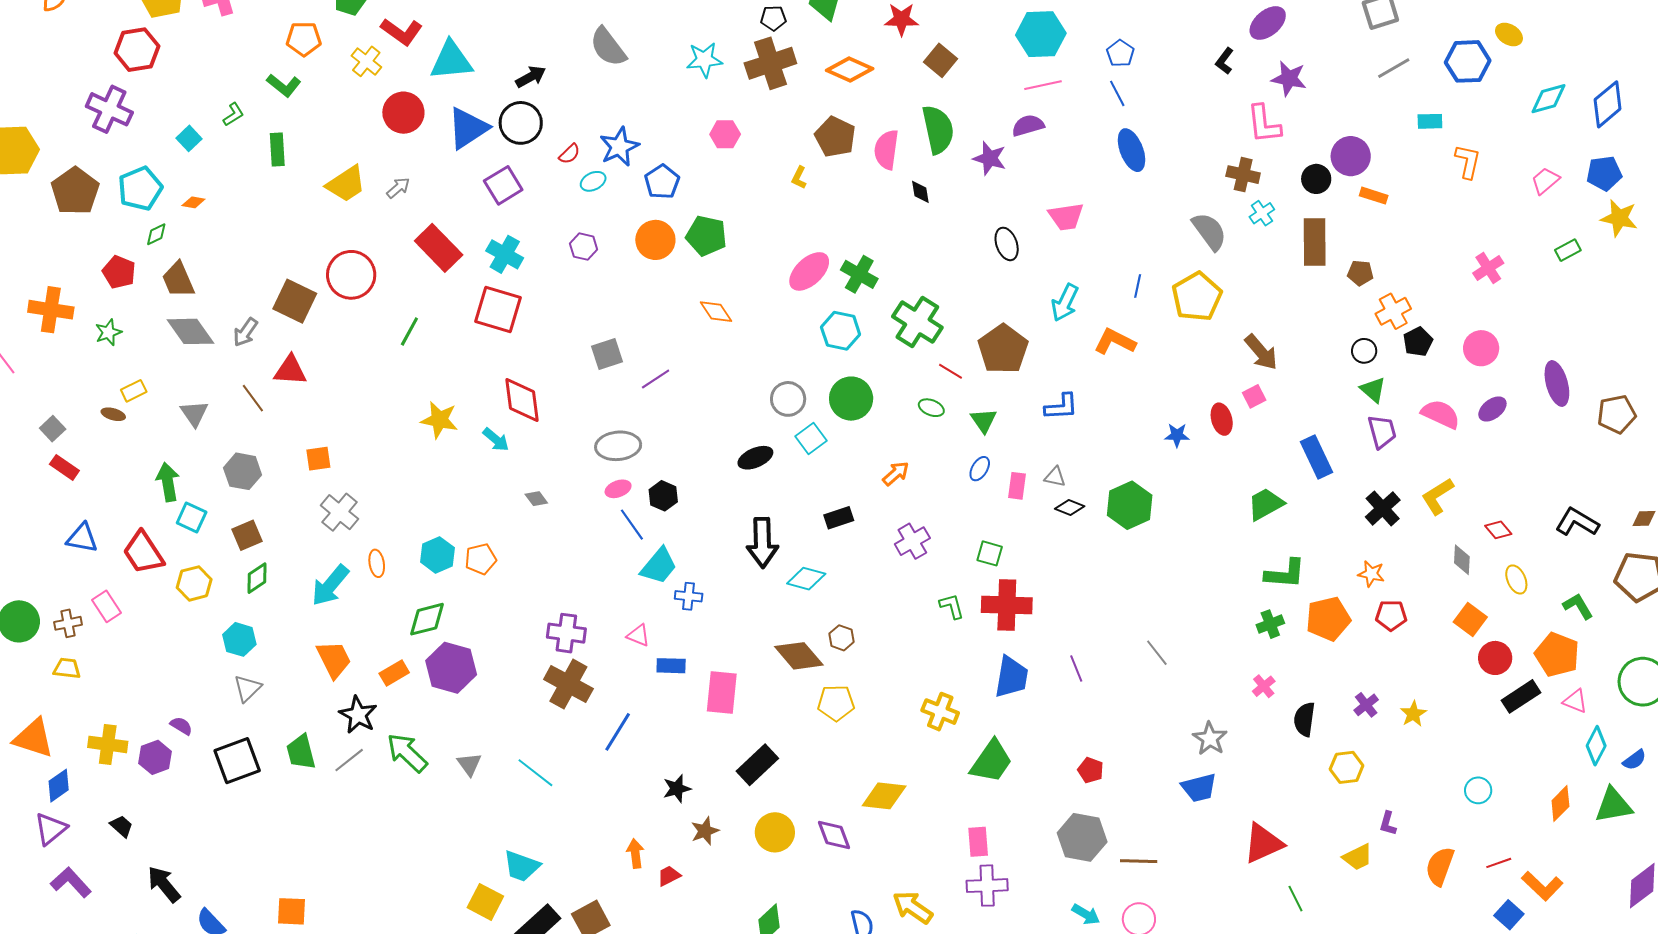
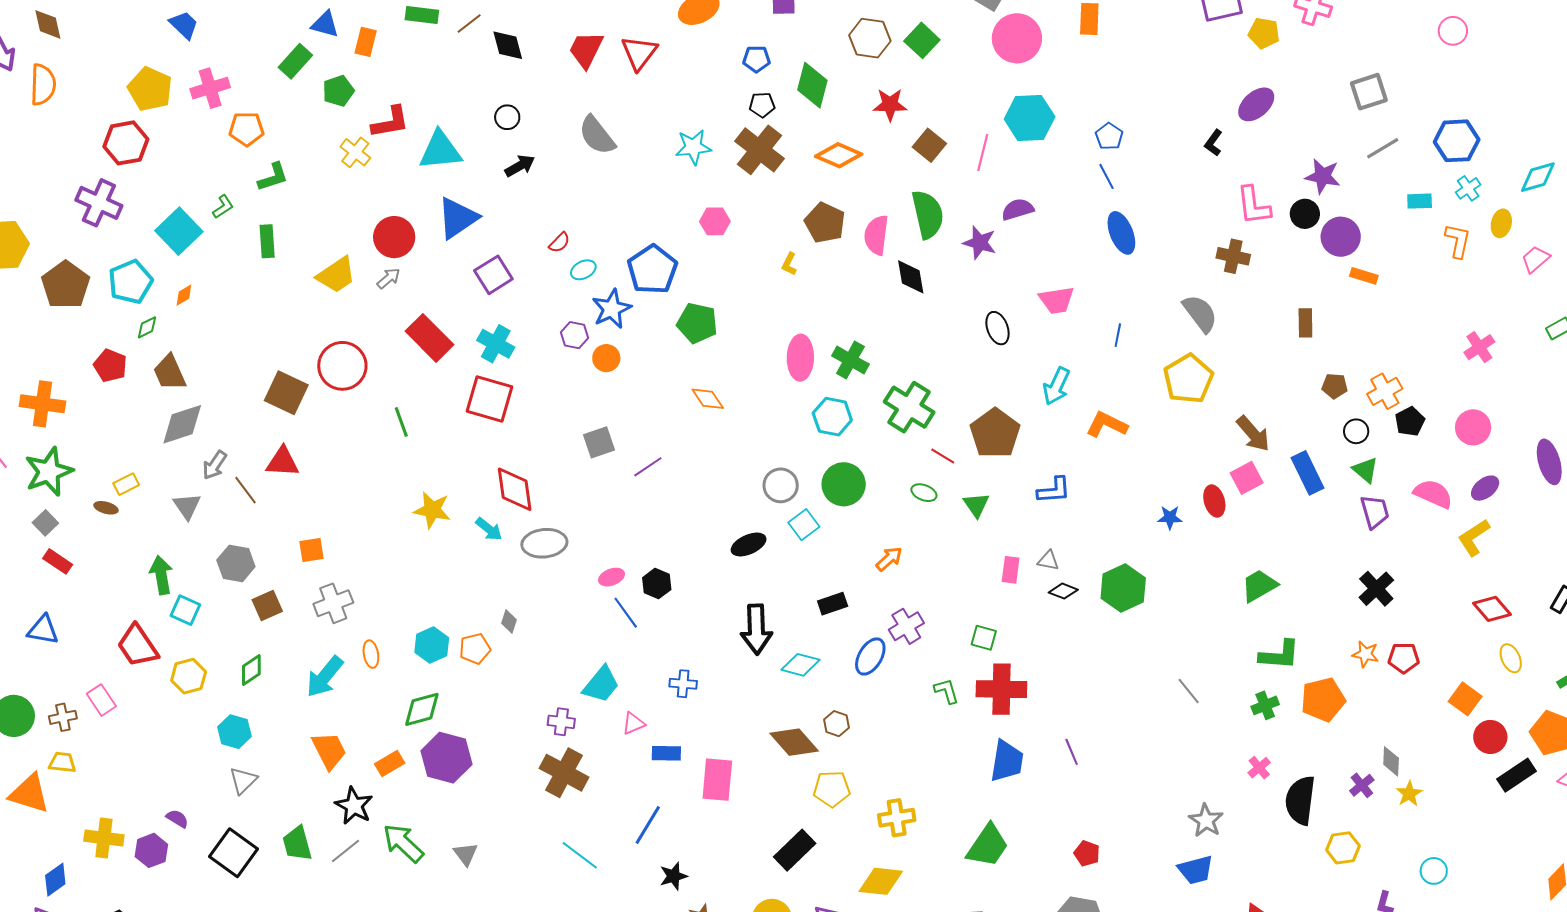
red L-shape: (402, 32) -> (390, 122), turned -45
yellow ellipse: (1509, 35) -> (1501, 223), moved, turned 72
orange pentagon: (304, 39) -> (246, 129), moved
brown cross: (770, 63) -> (759, 150), turned -33
purple star: (1289, 79) -> (1323, 176), moved
green L-shape: (284, 85) -> (273, 177), turned -56
pink line: (1043, 85) -> (983, 152), moved, turned -63
red circle: (403, 113) -> (394, 237), moved
black circle: (521, 123) -> (507, 117), moved, size x0.6
cyan square: (189, 138) -> (179, 231), size x1.8
blue star: (619, 147) -> (612, 309), moved
black circle: (1316, 179) -> (1305, 214), moved
blue pentagon: (662, 182) -> (652, 270), size x1.4
black diamond: (920, 192) -> (911, 277), size x1.5
orange diamond: (193, 202) -> (184, 295), turned -40
cyan cross: (1262, 213) -> (1468, 188), moved
orange circle: (655, 240) -> (606, 358), moved, size x0.7
brown rectangle: (1315, 242) -> (1305, 323), size x0.6
pink ellipse: (809, 271) -> (800, 358), turned -45
brown pentagon: (1360, 273) -> (1335, 386), moved
blue line: (1138, 286) -> (1118, 335), moved
gray diamond: (190, 331) -> (182, 424), turned -72
green star: (108, 332) -> (49, 472), moved, size x1.8
gray arrow: (245, 332) -> (215, 465), moved
green line: (409, 332) -> (401, 422), turned -48
pink square: (1254, 396) -> (1247, 478), size x1.4
gray ellipse: (618, 446) -> (544, 543), moved
blue rectangle: (1317, 457) -> (1307, 473), moved
blue ellipse: (980, 469) -> (870, 657), moved, size x1.5
yellow L-shape: (1437, 496) -> (1474, 537), moved
gray diamond: (536, 499) -> (509, 621), moved, turned 55
gray cross: (340, 512) -> (333, 603), turned 30
red diamond: (1498, 530) -> (1492, 609), size x1.4
brown square: (247, 535) -> (267, 605), moved
blue triangle: (82, 538) -> (43, 630), moved
gray diamond: (1462, 560) -> (1391, 761), moved
cyan trapezoid: (659, 566) -> (601, 684), moved
red pentagon: (1391, 615) -> (1404, 658), moved
purple cross: (566, 633) -> (561, 722), size x0.7
pink triangle: (638, 635) -> (633, 723), turned -45
gray line: (1157, 653) -> (1189, 691), moved
yellow cross: (940, 712) -> (897, 818), moved, turned -30
black semicircle: (1304, 719) -> (1300, 800), size x1.4
blue line: (618, 732) -> (648, 825), moved
orange triangle: (34, 738) -> (29, 793), moved
black square: (237, 761) -> (233, 853), turned -33
black rectangle: (757, 765) -> (795, 850), moved
cyan line: (535, 773) -> (580, 855), moved
cyan circle: (1478, 790) -> (1434, 871), moved

